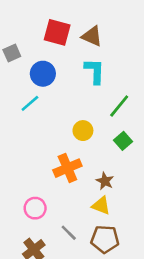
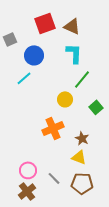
red square: (57, 32) -> (45, 23), turned -35
green line: (119, 106) -> (82, 79), moved
pink circle: (35, 208) -> (28, 170), moved

